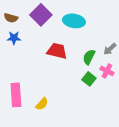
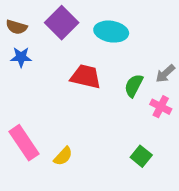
green square: (89, 79) -> (141, 156), moved
pink rectangle: (16, 95) -> (24, 143), turned -30

